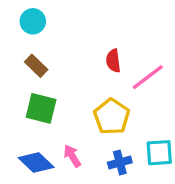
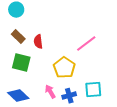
red semicircle: (113, 61) -> (38, 42), moved
pink arrow: (72, 156) -> (50, 92), moved

